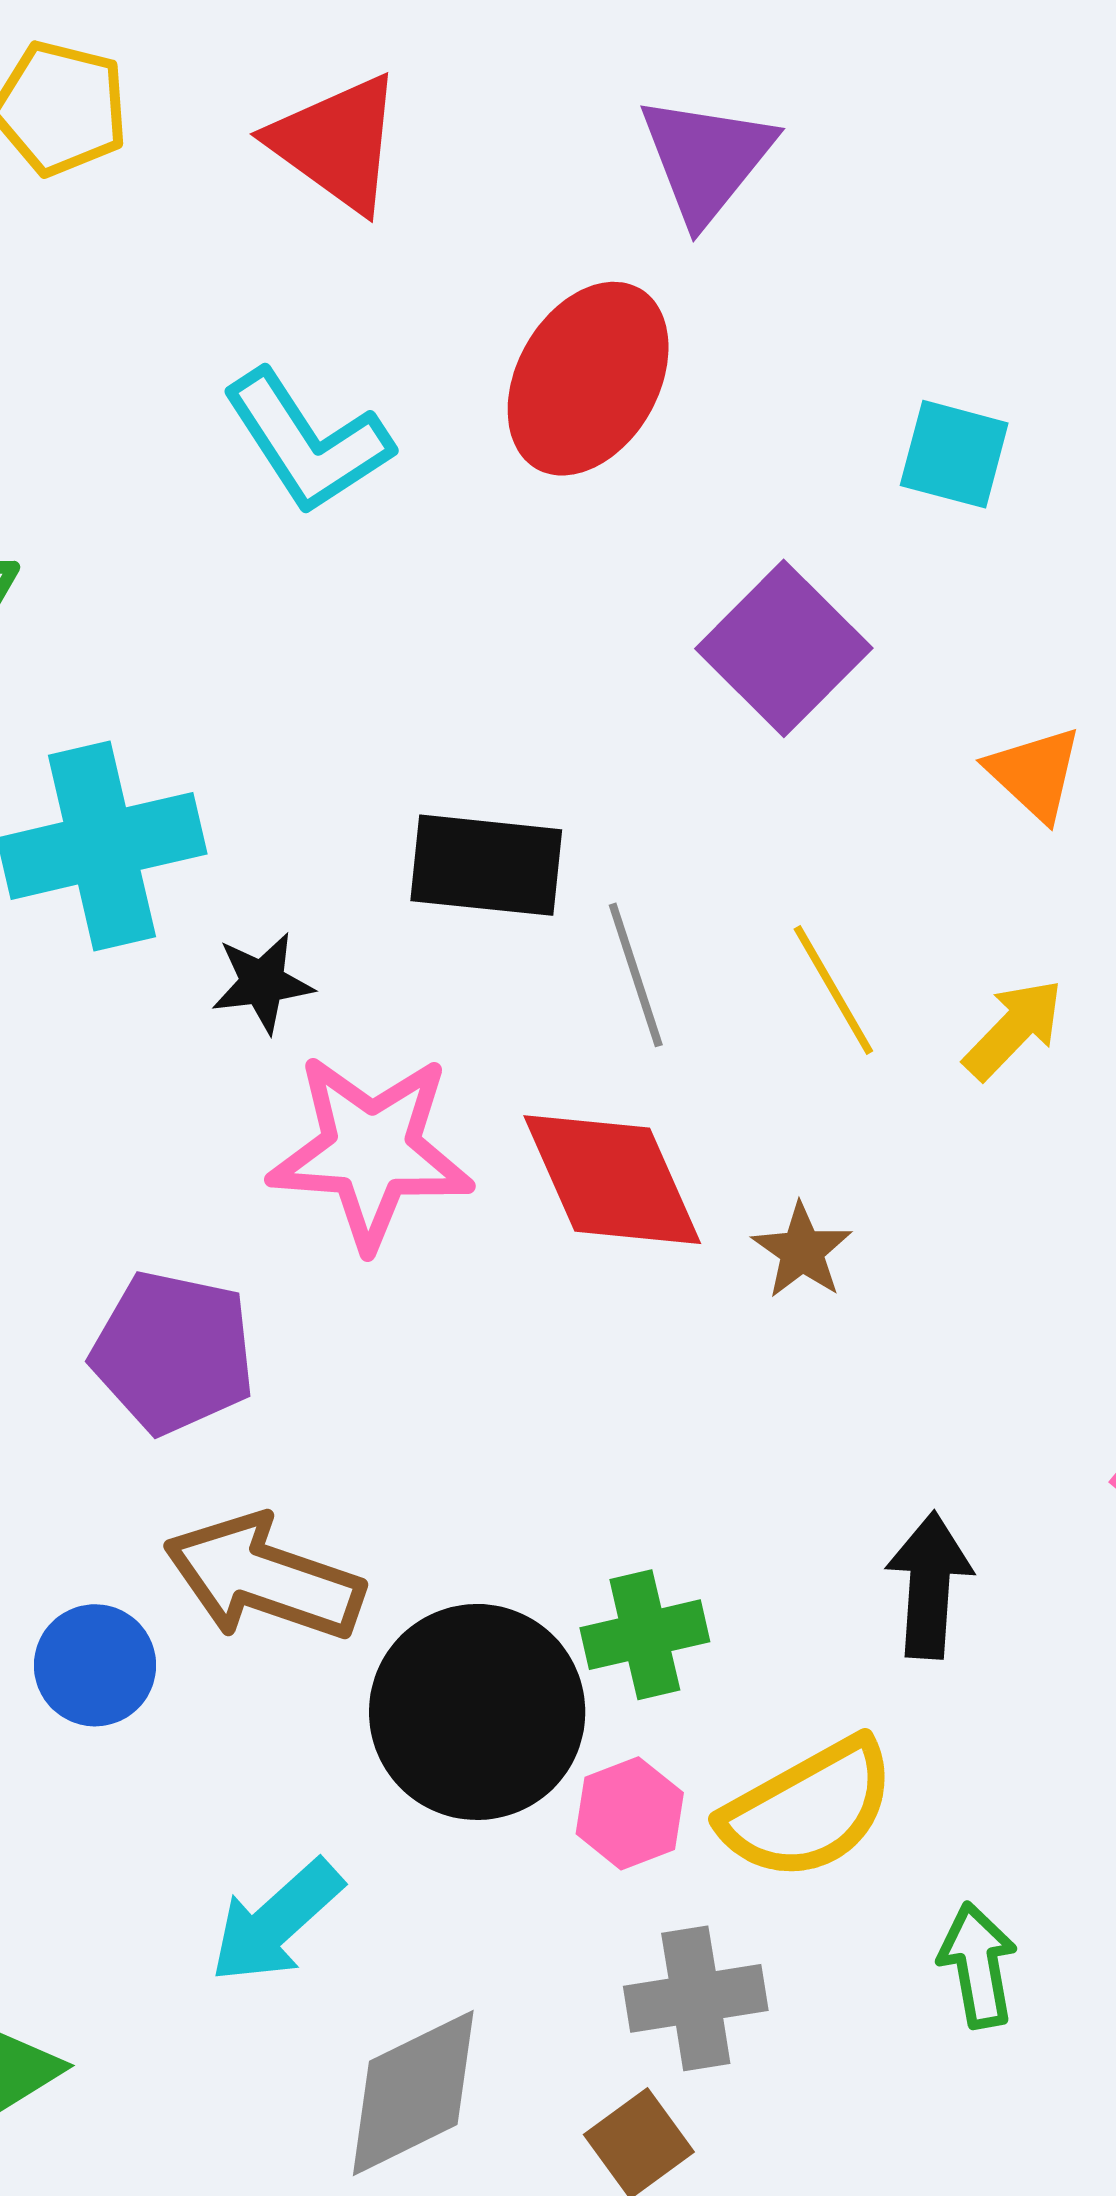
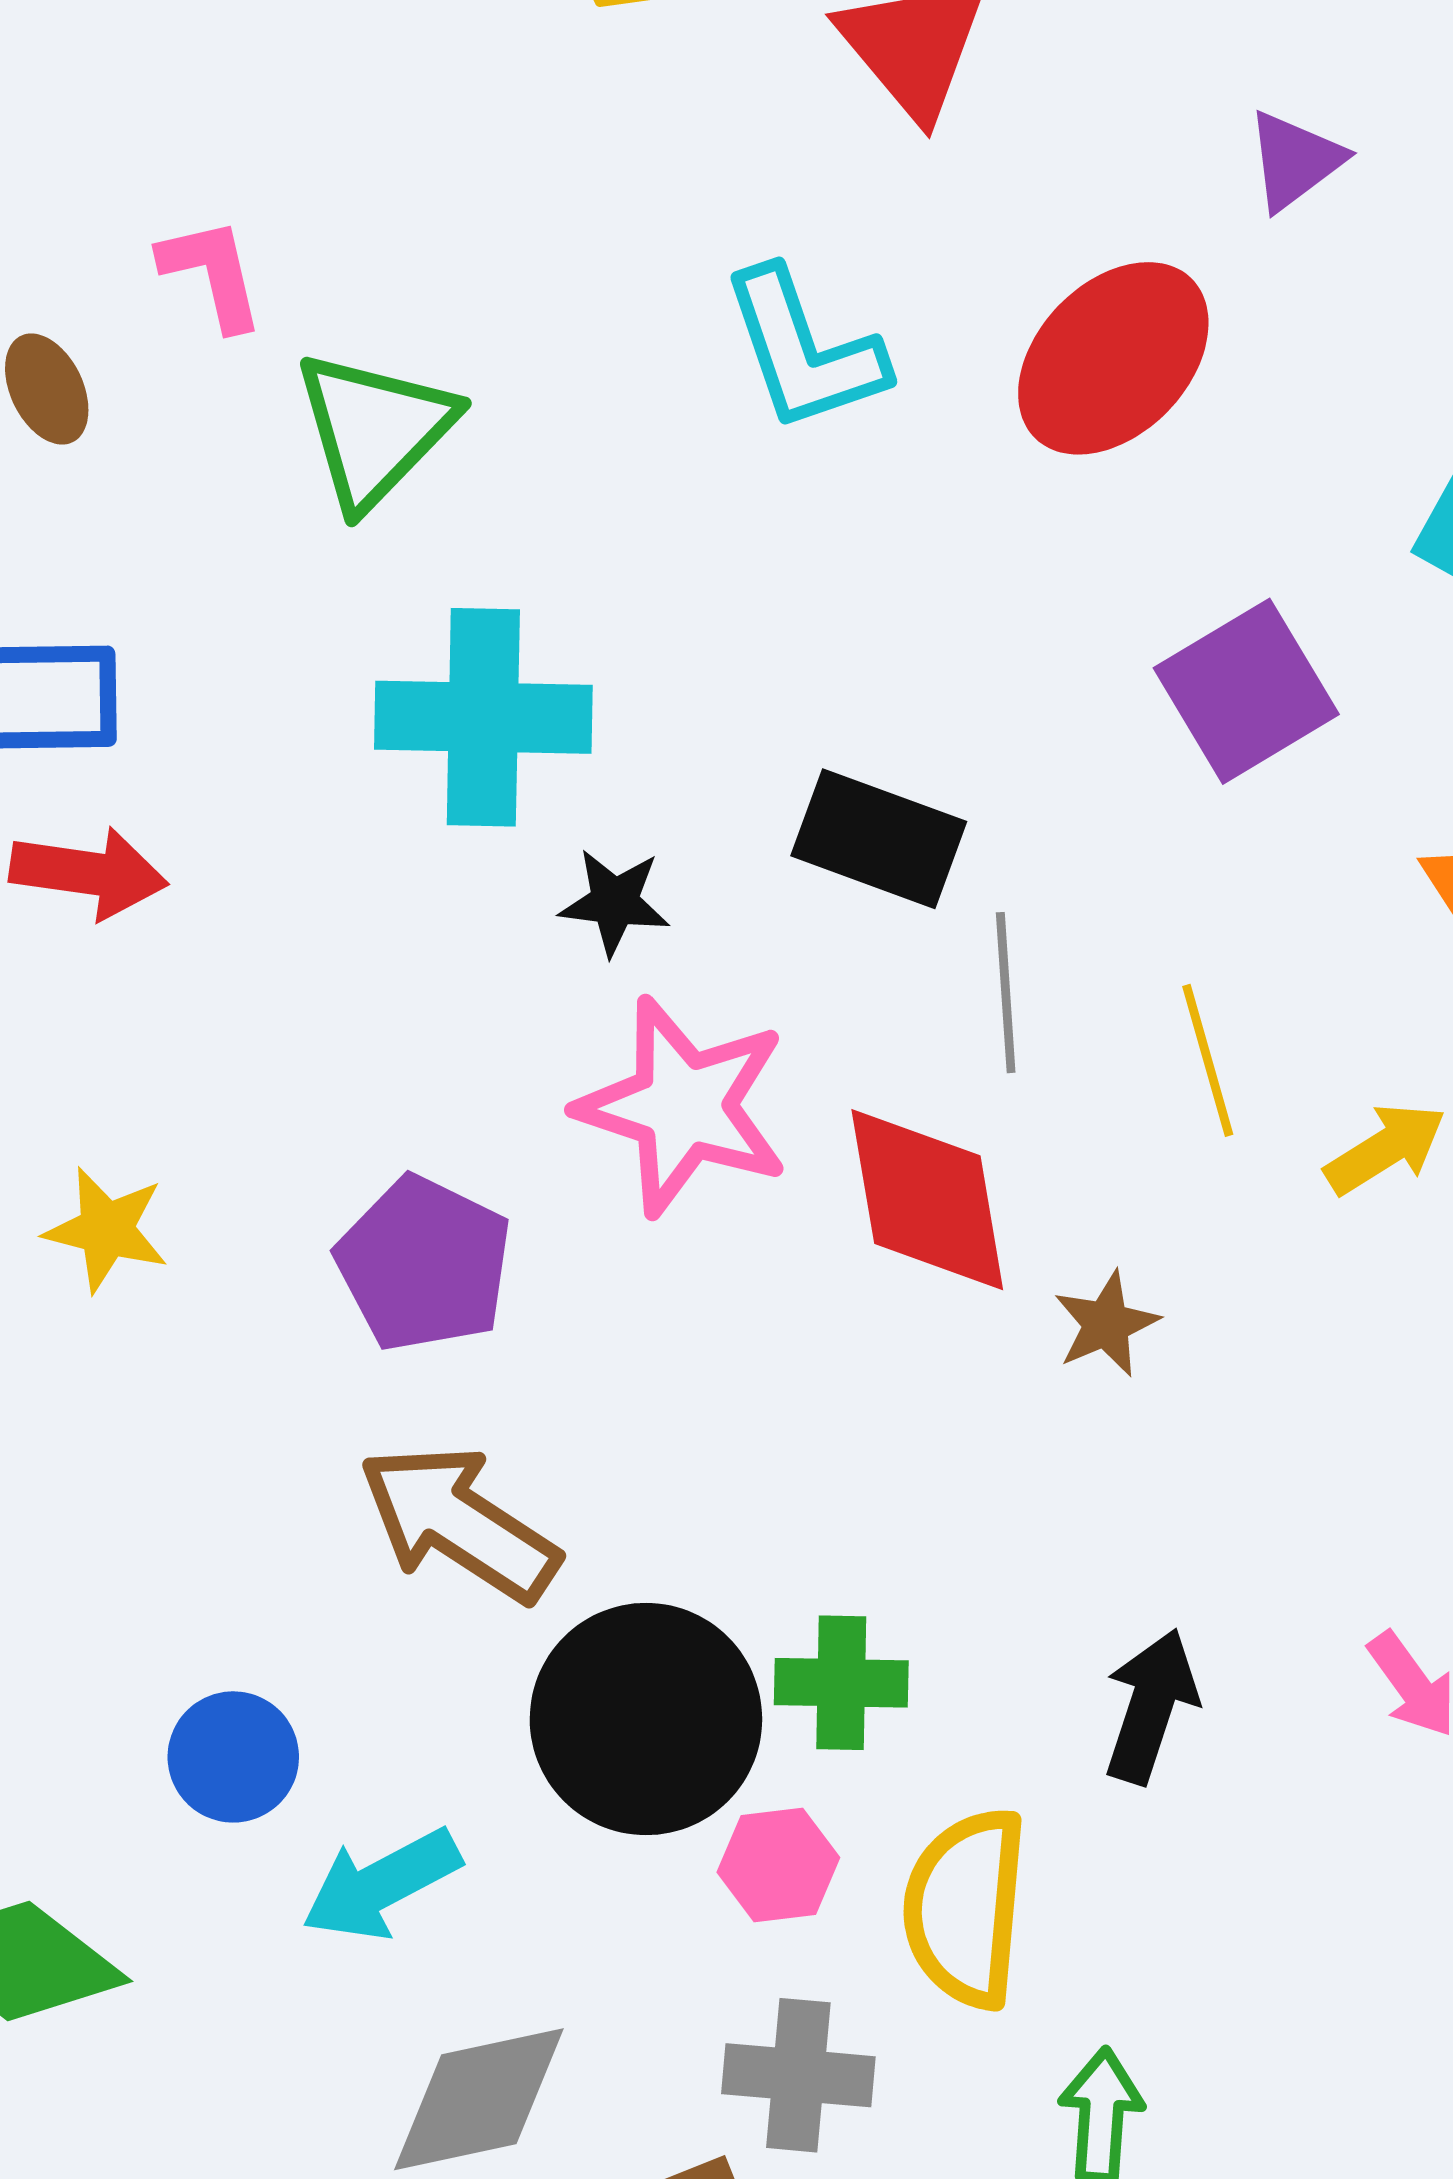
purple triangle: (706, 159) -> (1295, 160), size x0.7
blue circle: (95, 1665) -> (233, 1757), moved
yellow semicircle: (808, 1809) -> (966, 1908), turned 110

